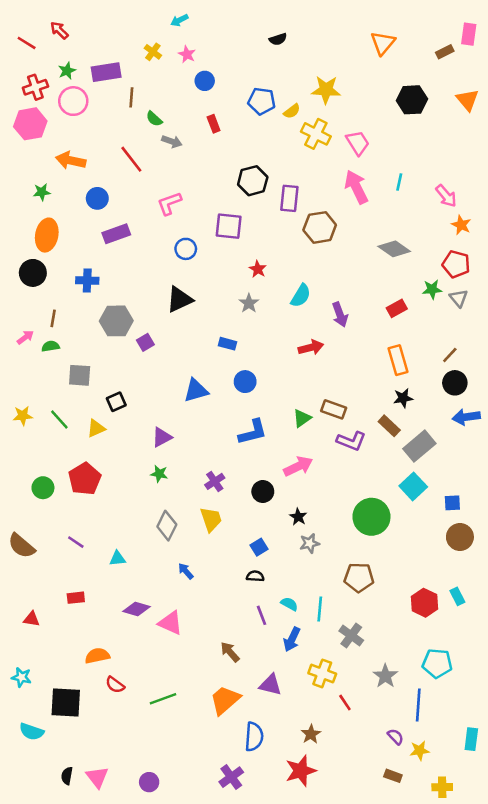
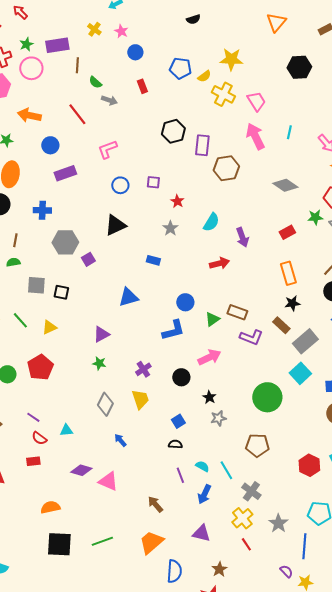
purple square: (229, 226) -> (153, 182), moved, size x0.6
blue circle: (245, 382) -> (185, 302), moved
black square: (116, 402) -> (61, 292), moved, turned 35
cyan line: (320, 609) -> (226, 470), turned -36
yellow cross: (322, 673) -> (242, 518), moved, turned 30
red semicircle: (115, 685) -> (39, 438), moved
purple triangle: (270, 685) -> (201, 533), moved
black square: (66, 703) -> (59, 544), moved

